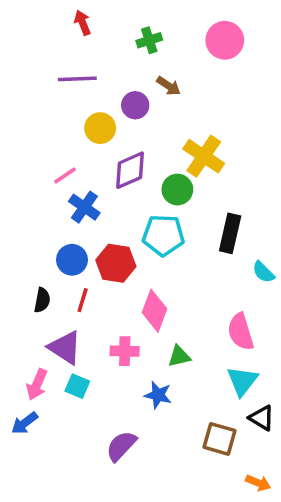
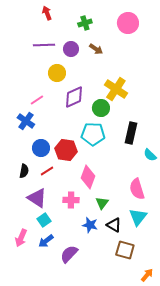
purple circle: (135, 105) -> (71, 49), moved
blue cross: (84, 207) -> (26, 121), moved
red line: (83, 300) -> (47, 171), turned 40
green triangle: (179, 356) -> (102, 203), turned -40
pink arrow: (37, 384) -> (21, 238), moved
cyan square: (77, 386) -> (44, 220), turned 32
black triangle: (262, 418) -> (114, 225), moved
blue arrow: (25, 423) -> (46, 241), moved
orange arrow: (258, 483) -> (147, 275), turned -72

